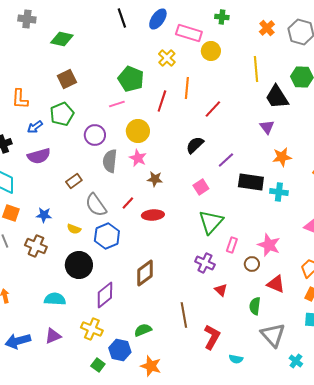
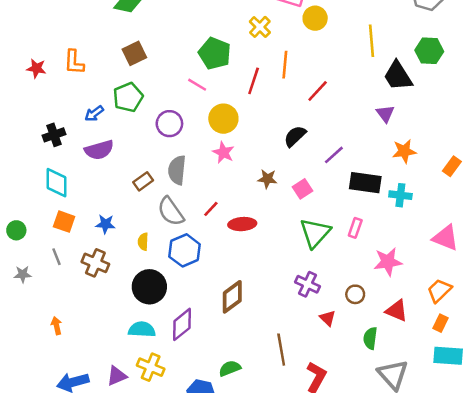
orange L-shape: (20, 99) -> (74, 62), moved
pink line: (117, 104) -> (197, 85), turned 49
gray semicircle: (110, 161) -> (177, 170), moved
brown star: (155, 179) -> (267, 179), moved
yellow semicircle: (74, 229) -> (143, 242), turned 72
pink rectangle: (232, 245) -> (355, 228), moved
pink star: (269, 245) -> (388, 262), turned -30
brown circle: (252, 264) -> (355, 294), moved
cyan semicircle: (55, 299) -> (142, 329), moved
yellow cross: (92, 329) -> (151, 367), moved

